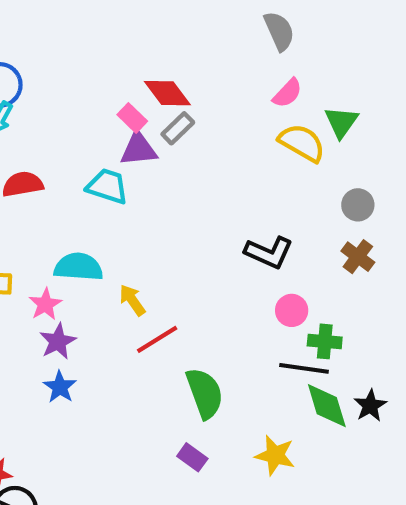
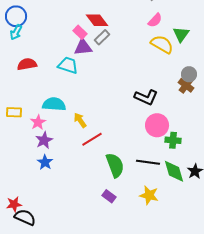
brown cross: (358, 257) -> (186, 85), moved
pink circle: (292, 310) -> (157, 125), size x1.5
black line: (304, 368) -> (148, 162), moved

